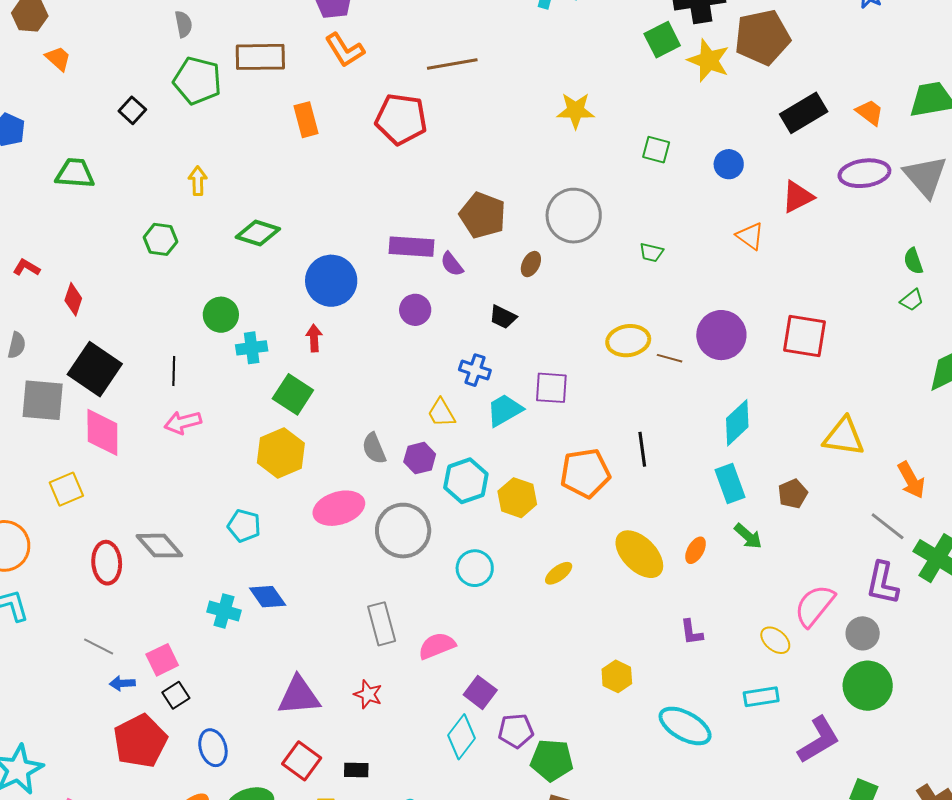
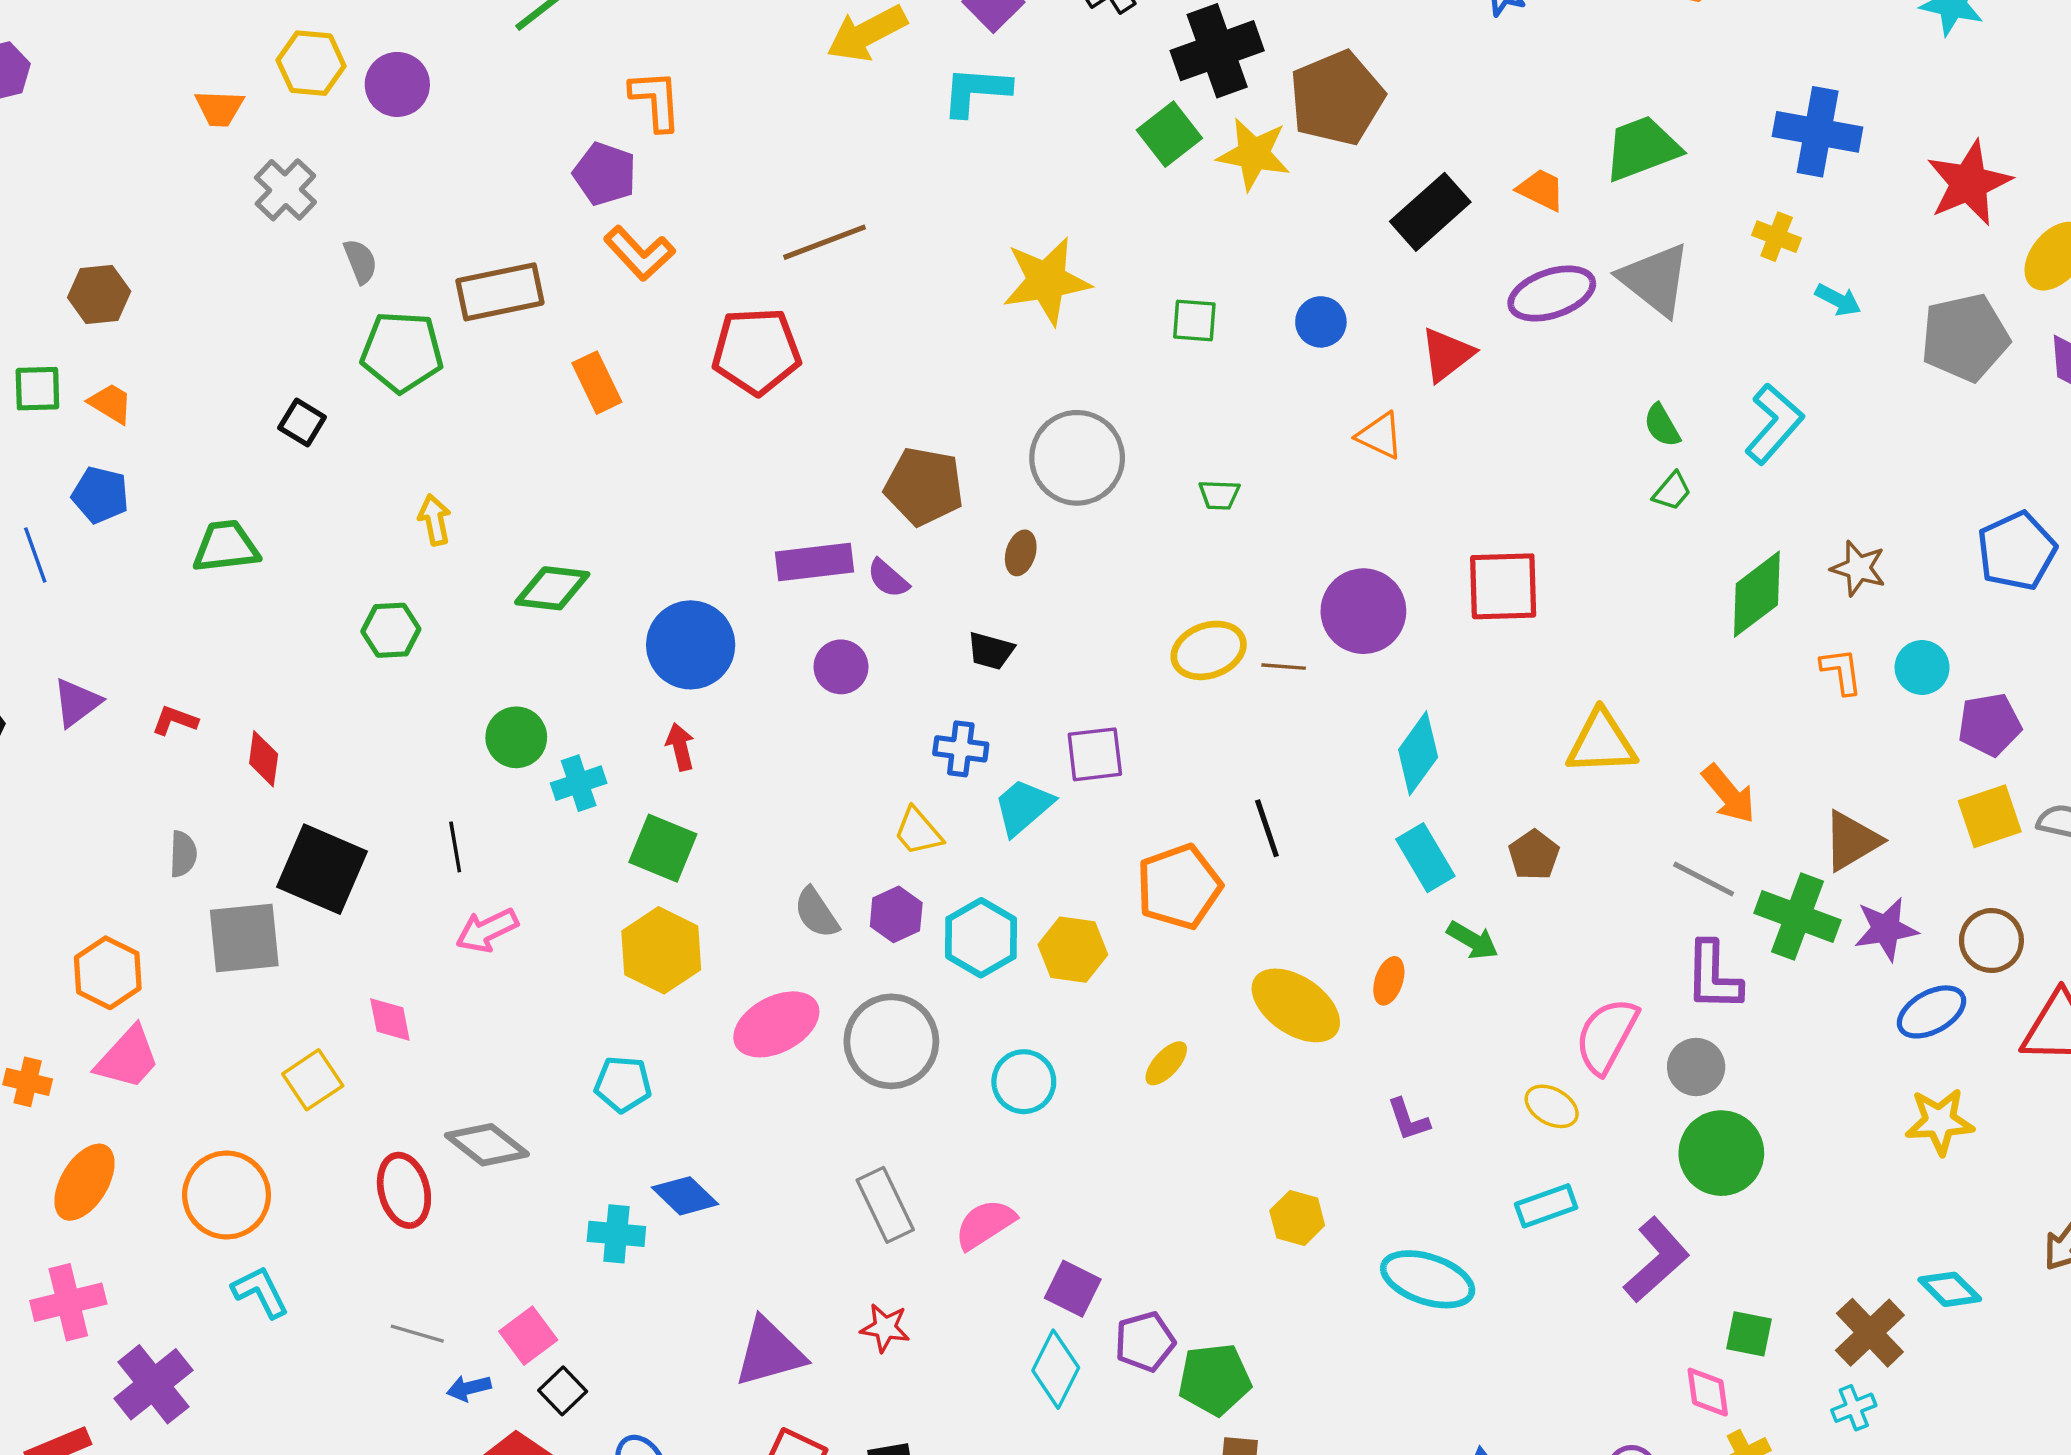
orange trapezoid: (58, 59) -> (111, 403), moved
yellow star: (576, 111) -> (1047, 281), size x1.4
pink diamond: (102, 432) -> (390, 1020), moved, size x0.6

